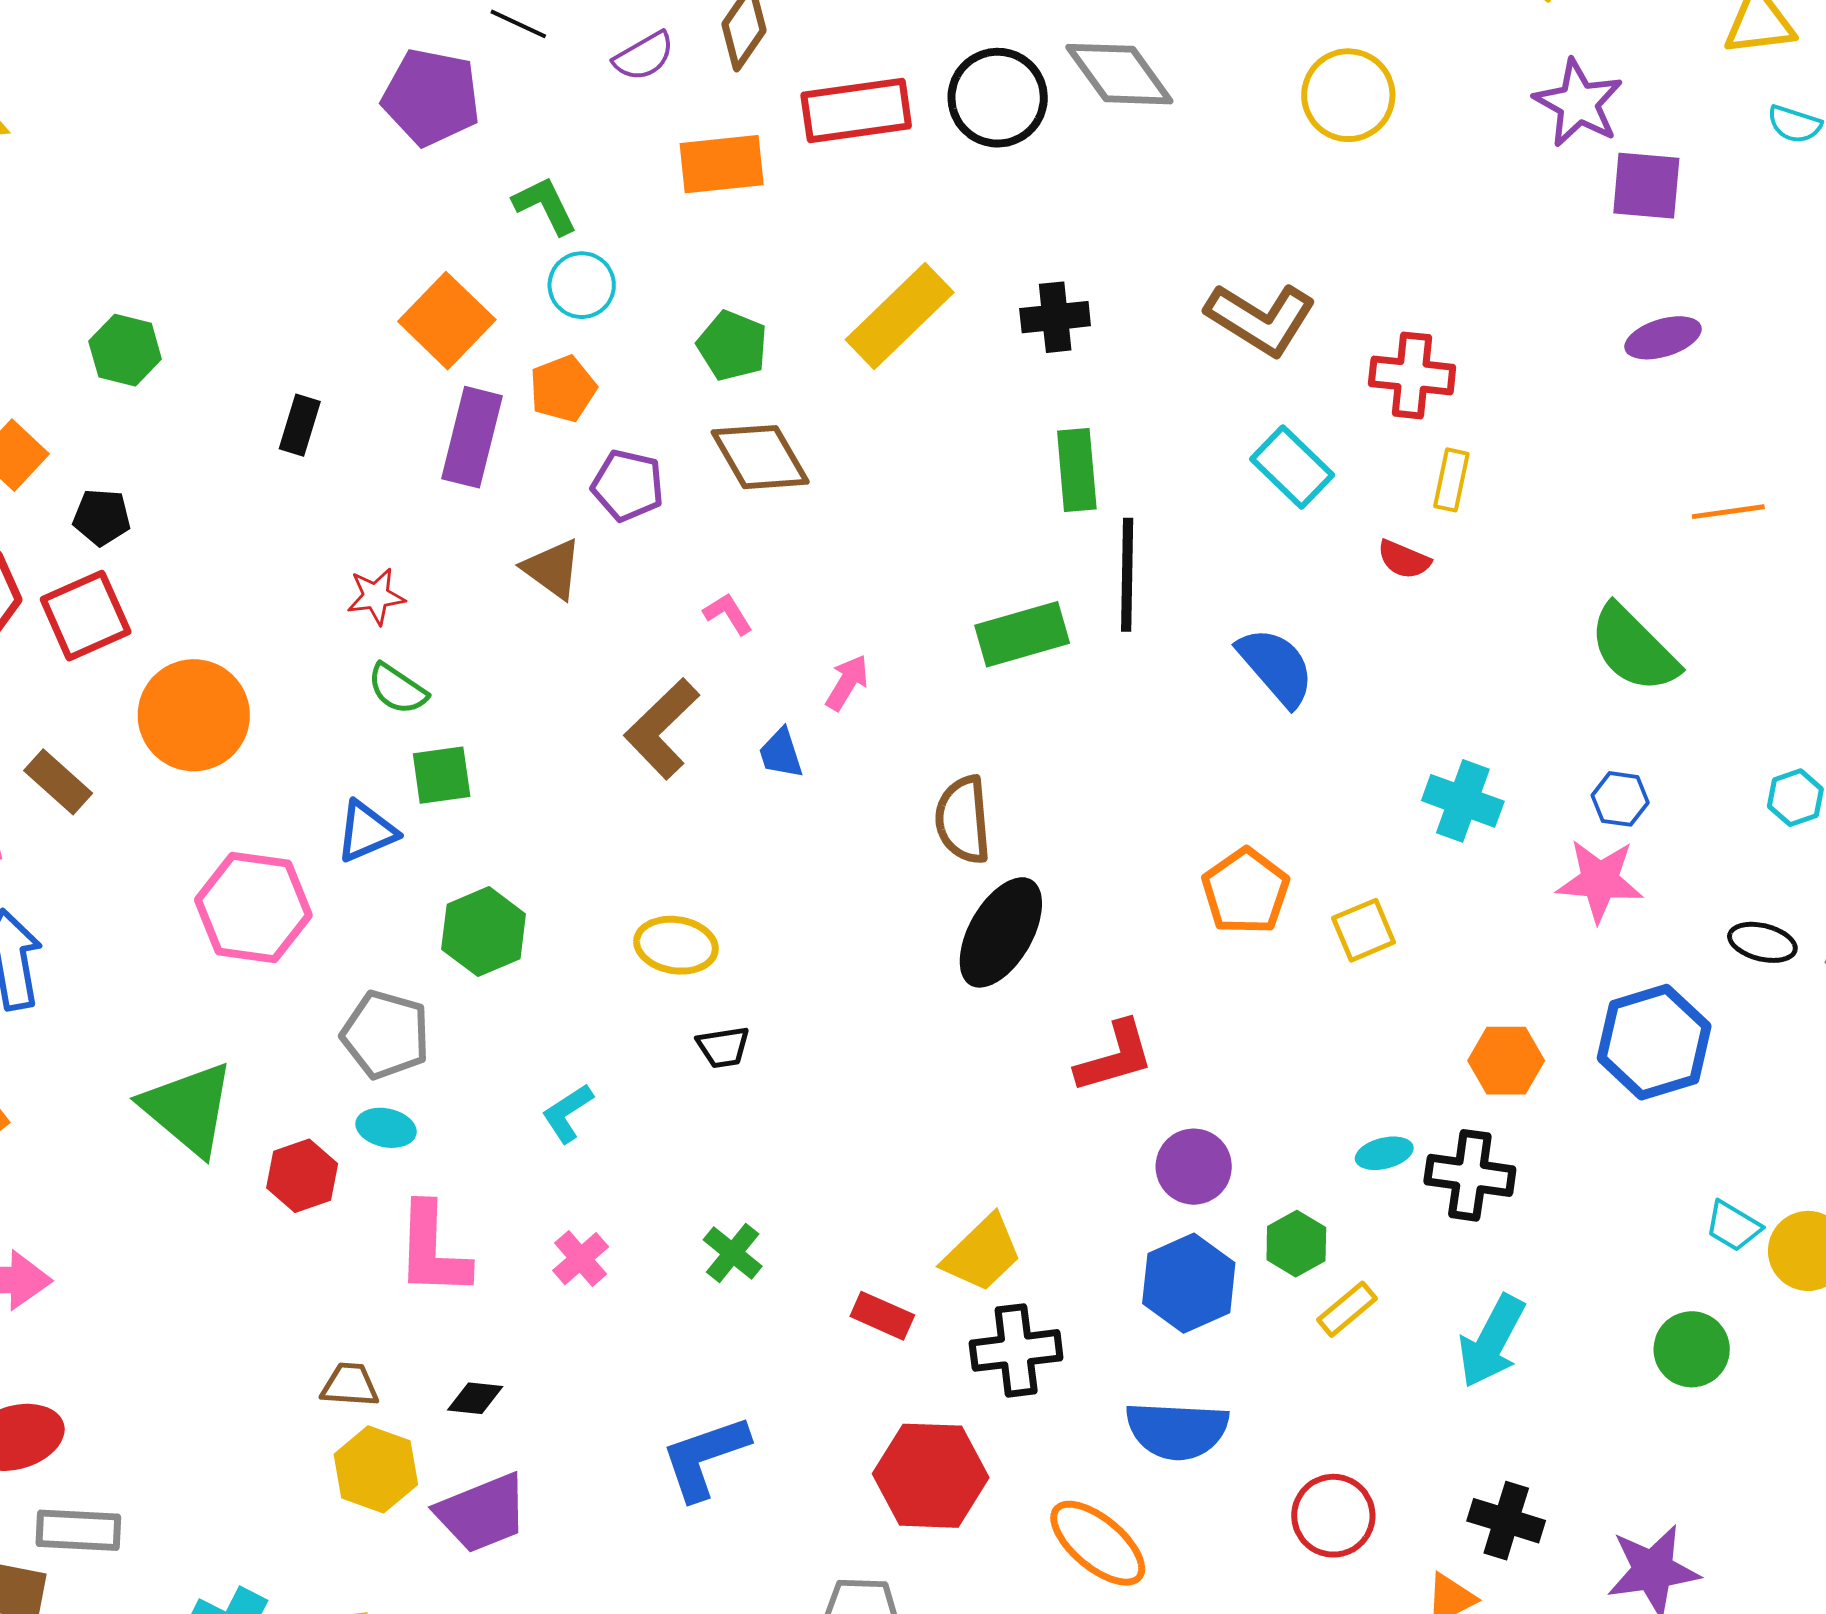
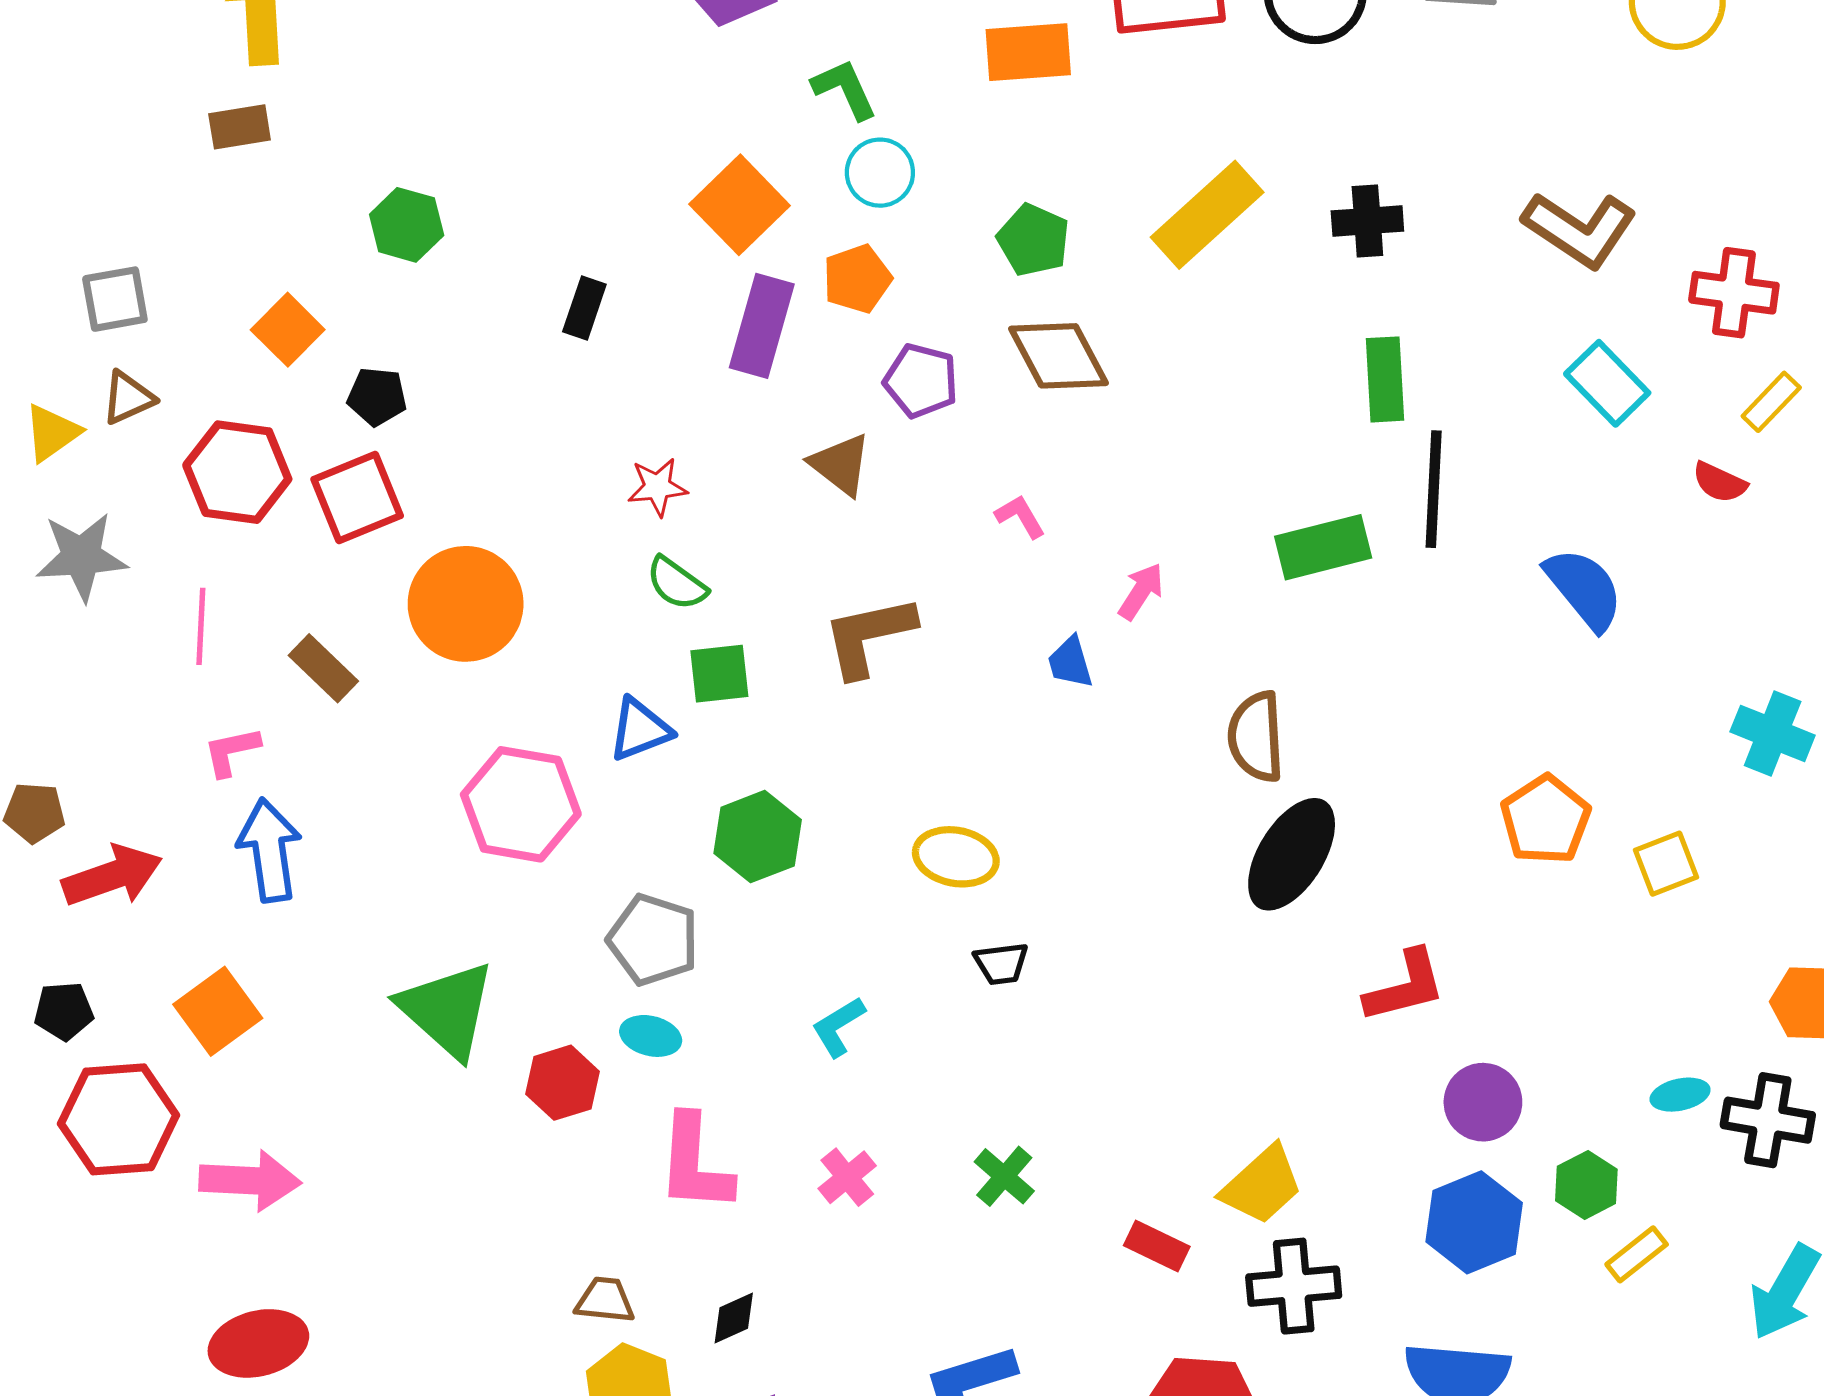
yellow rectangle: (1451, 480) -> (1771, 402), turned 30
brown L-shape: (662, 729) -> (869, 636), moved, turned 30
black diamond: (475, 1398) -> (734, 1318), turned -32

